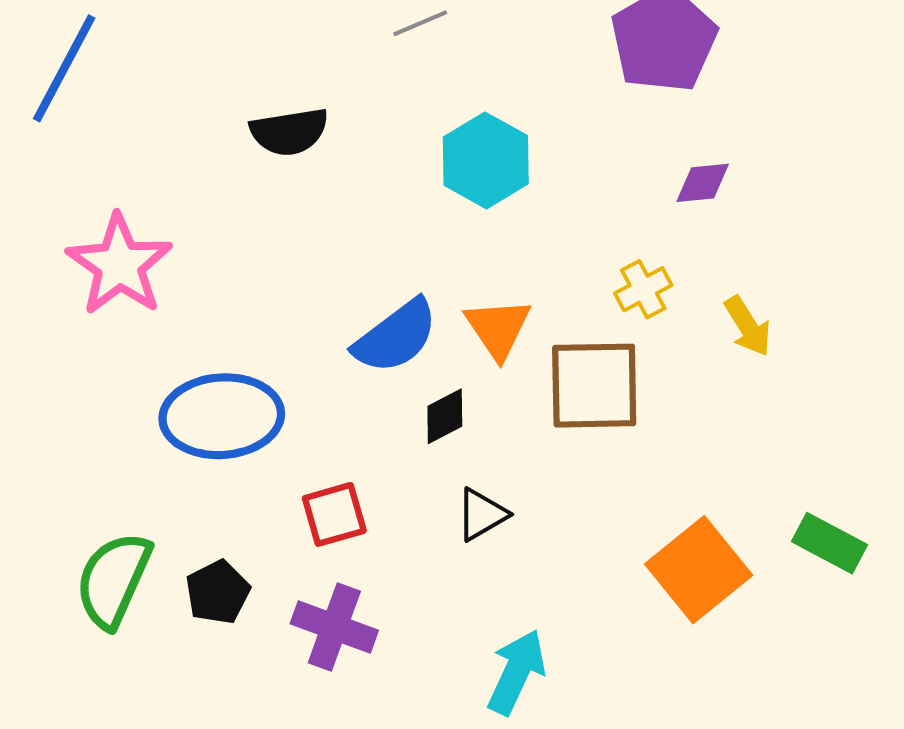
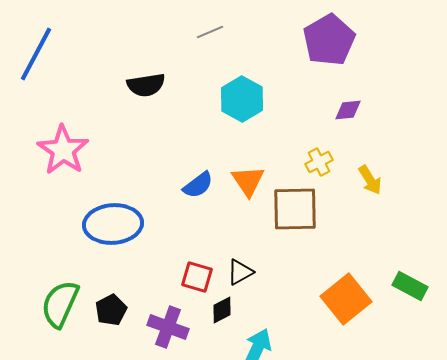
blue semicircle: (396, 336) -> (198, 185), size x0.7
black diamond: (445, 416) -> (222, 310), moved
red square: (334, 514) -> (197, 277), moved, turned 32

